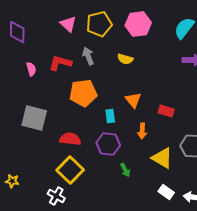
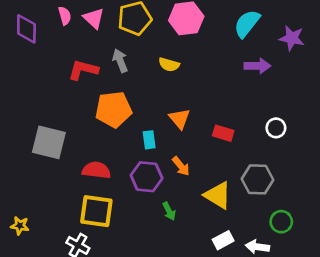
pink semicircle: (31, 69) -> (65, 16), moved
orange arrow: (142, 131) -> (181, 166), moved, turned -42
yellow square: (70, 170) -> (96, 211), turned -36
white rectangle: (166, 192) -> (223, 240), turned -63

